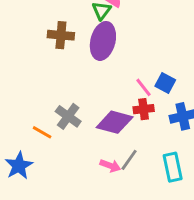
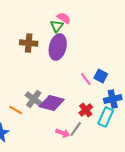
red cross: (144, 109) -> (86, 110), moved, turned -32
purple diamond: (115, 122) -> (52, 103), moved
cyan rectangle: (173, 167) -> (106, 117), moved, turned 36

